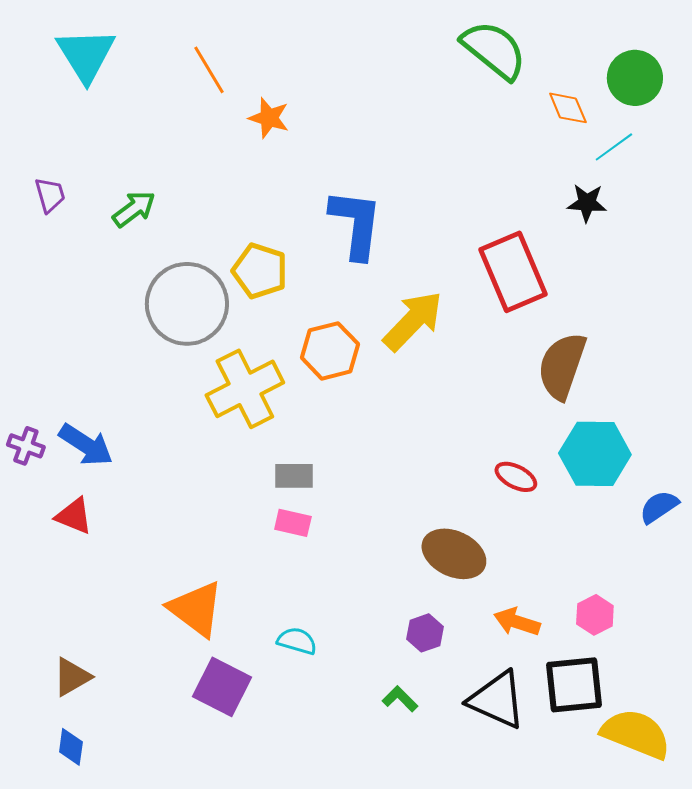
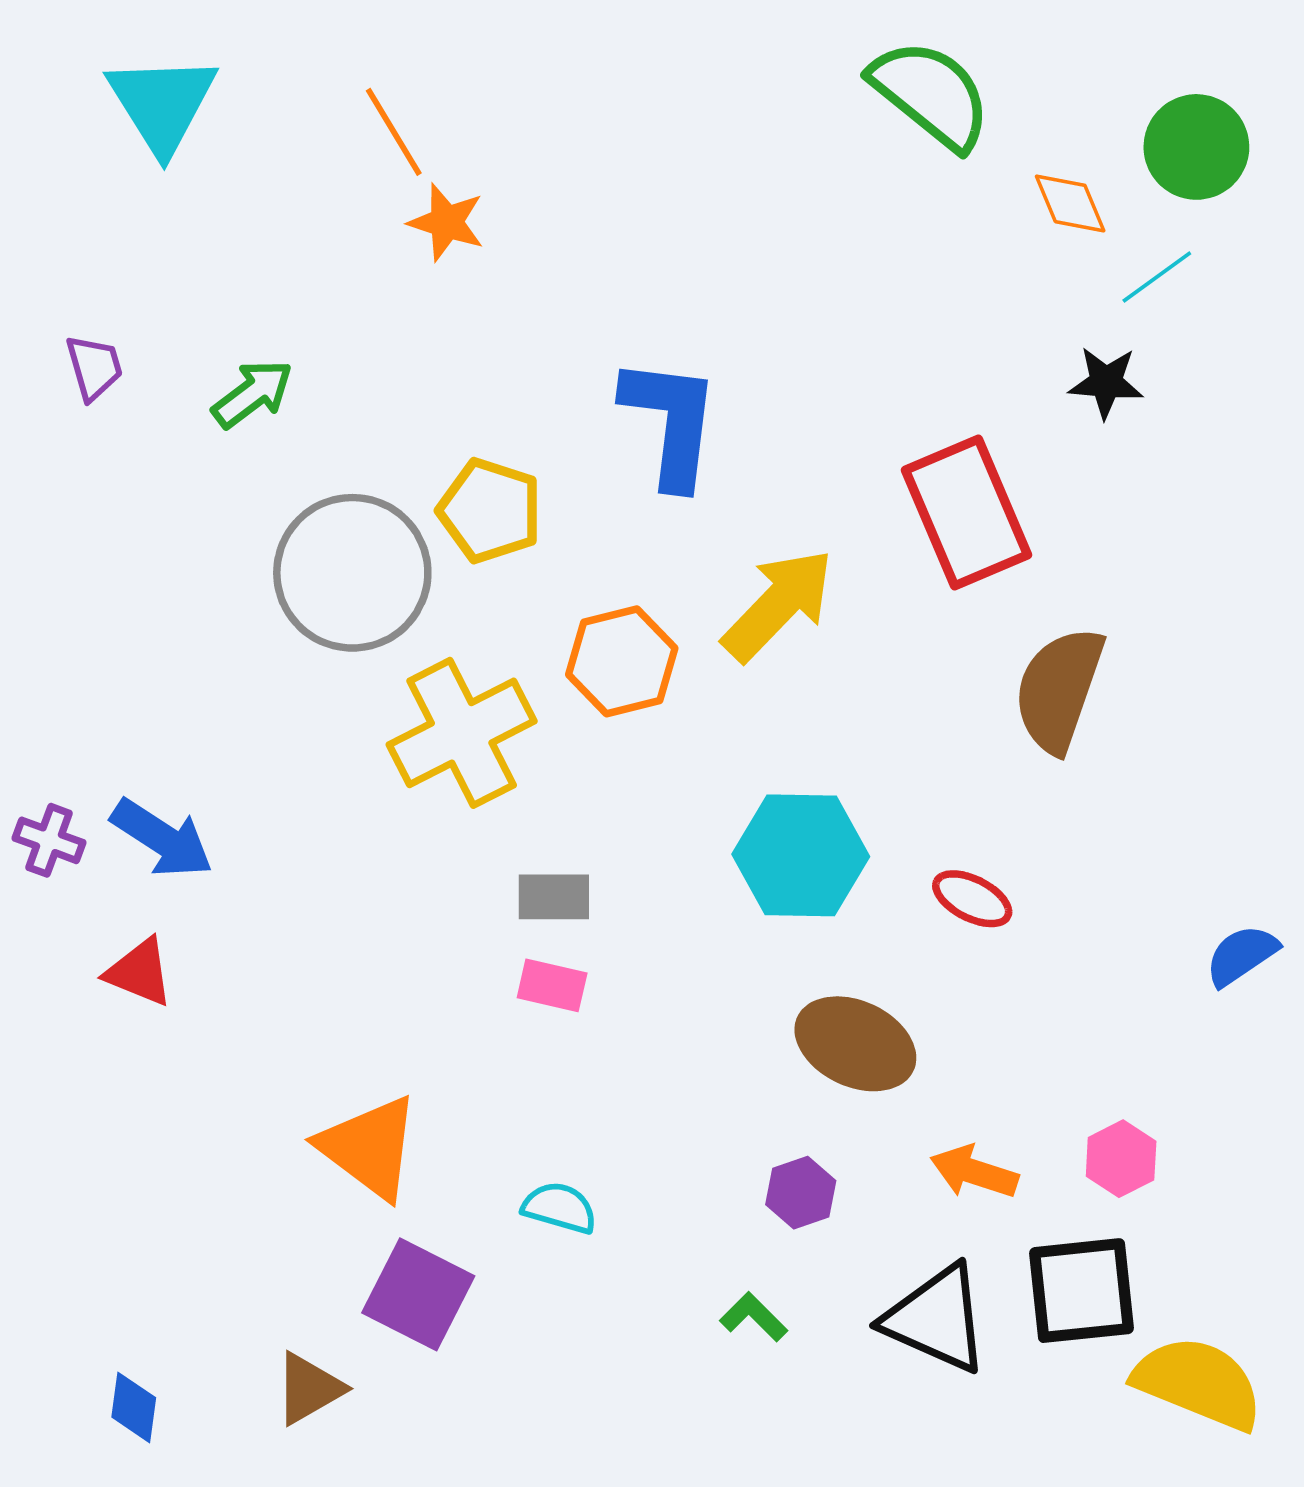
orange star: (269, 118) -> (447, 222), moved
cyan hexagon: (595, 454) -> (801, 855), moved
brown triangle: (72, 677) -> (309, 1389), moved

